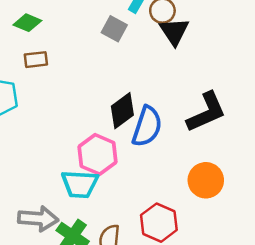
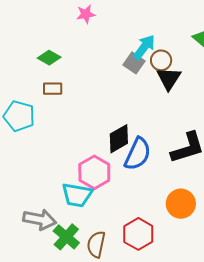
gray square: (114, 29) -> (134, 63), moved

